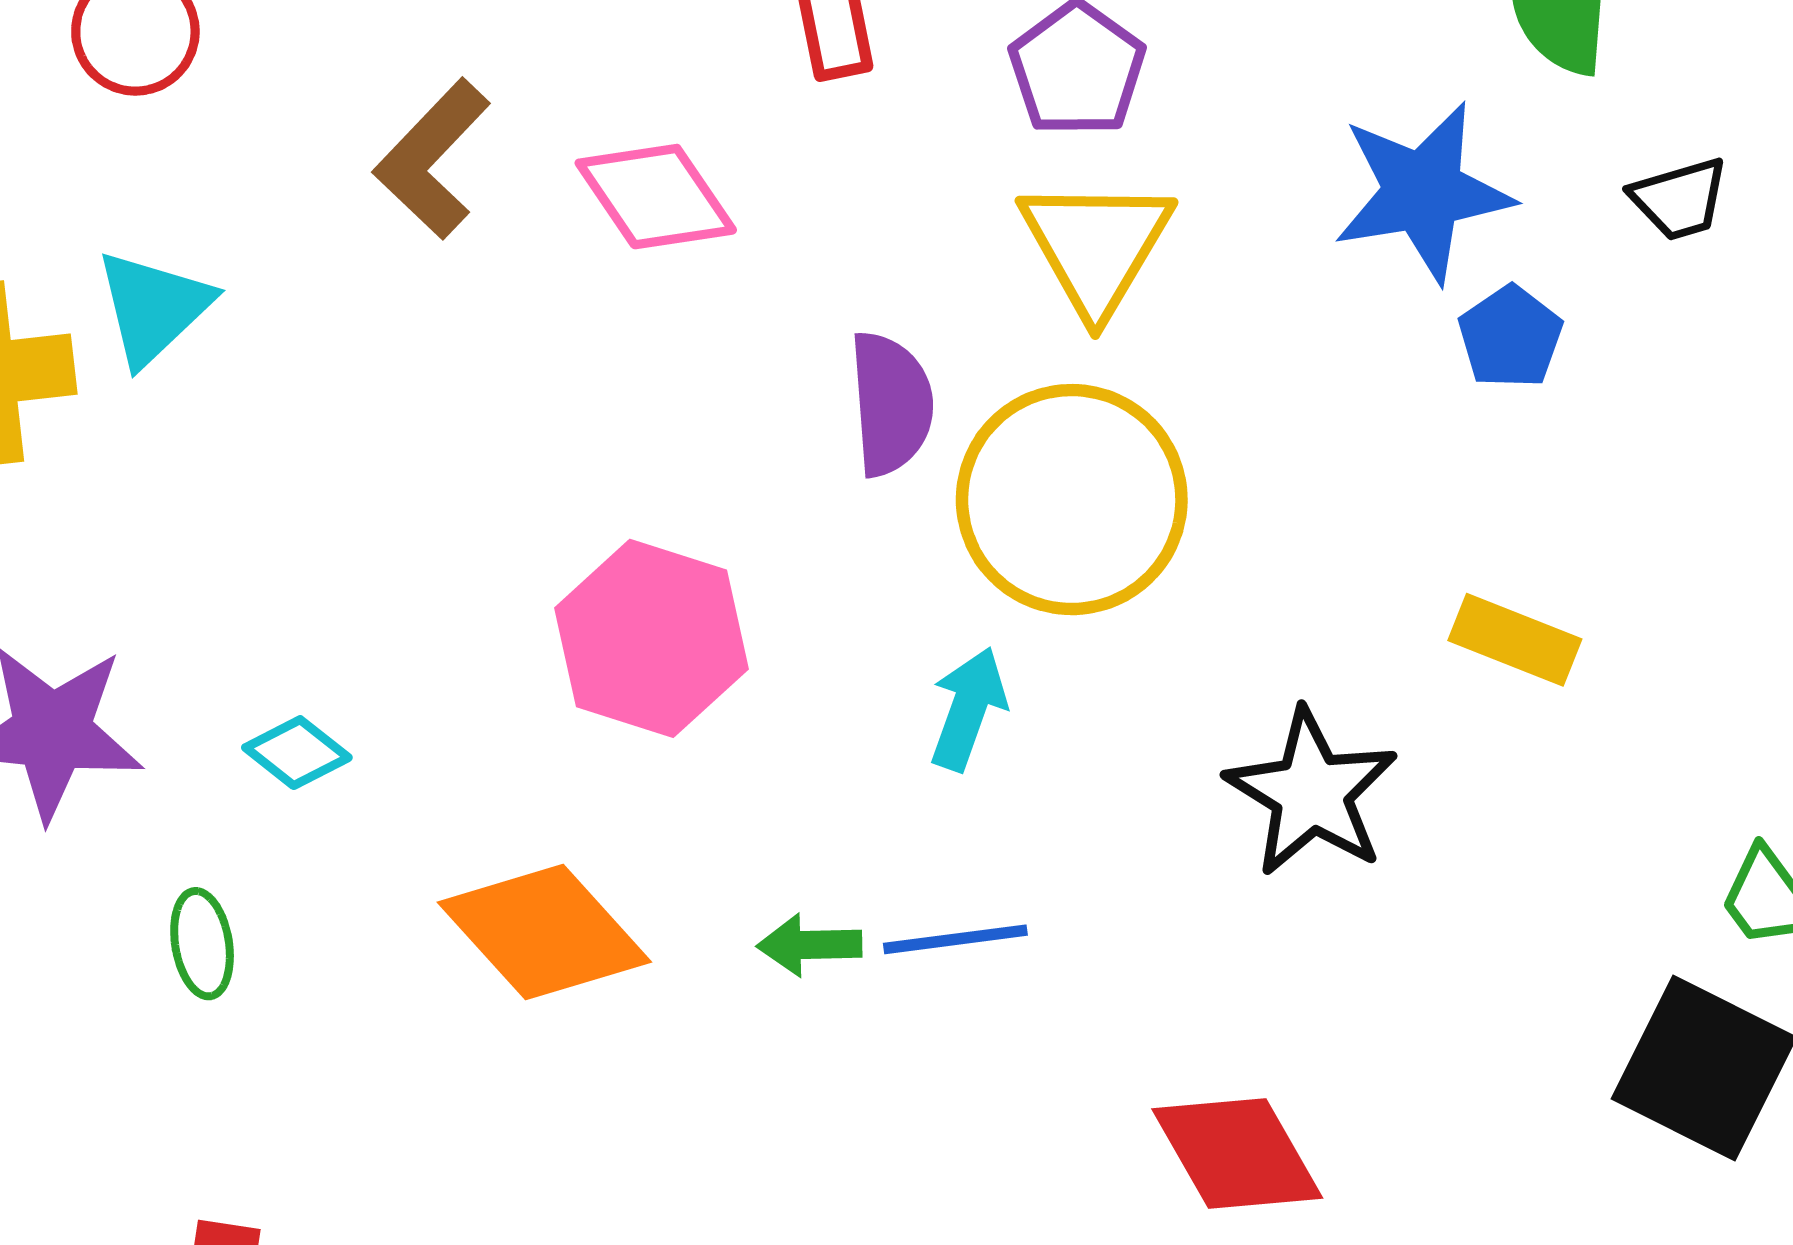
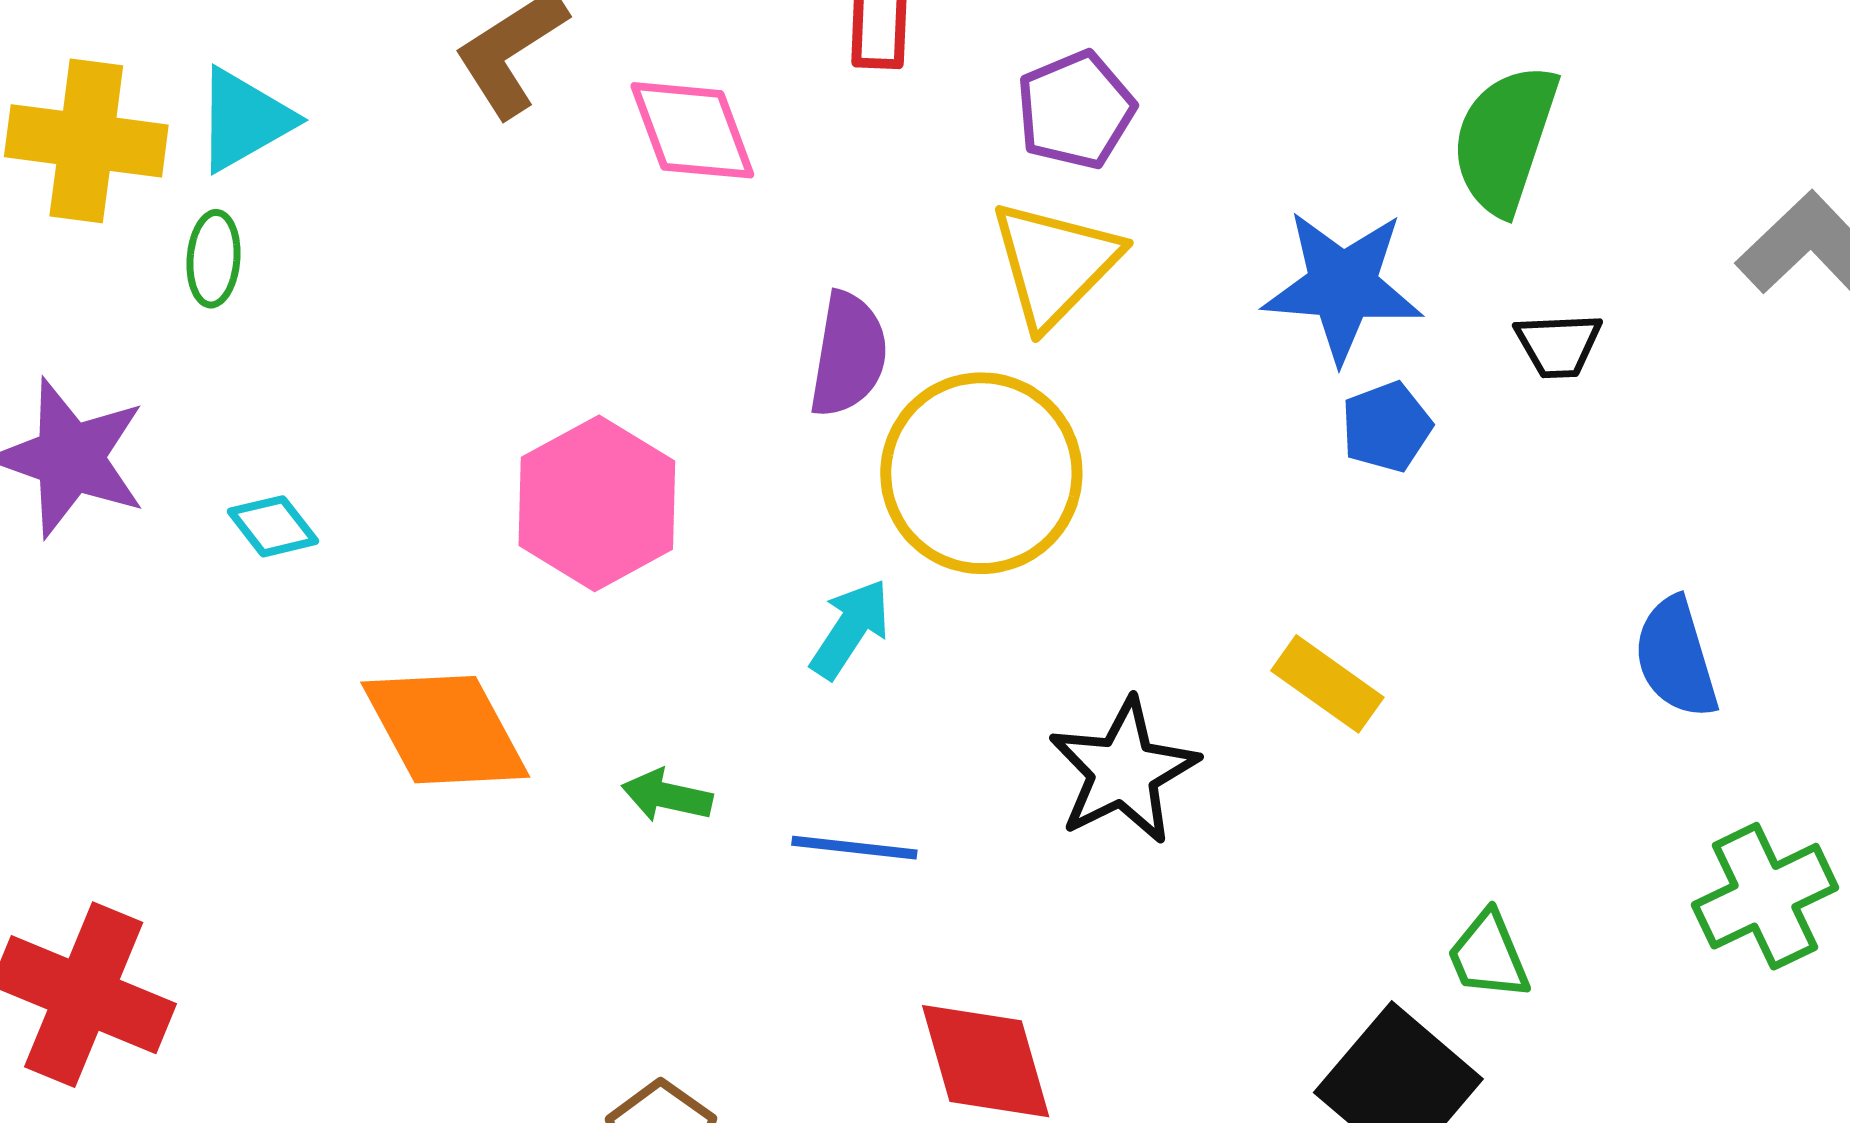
blue line: (955, 939) -> (854, 848), moved
green ellipse: (202, 944) -> (213, 259), moved

